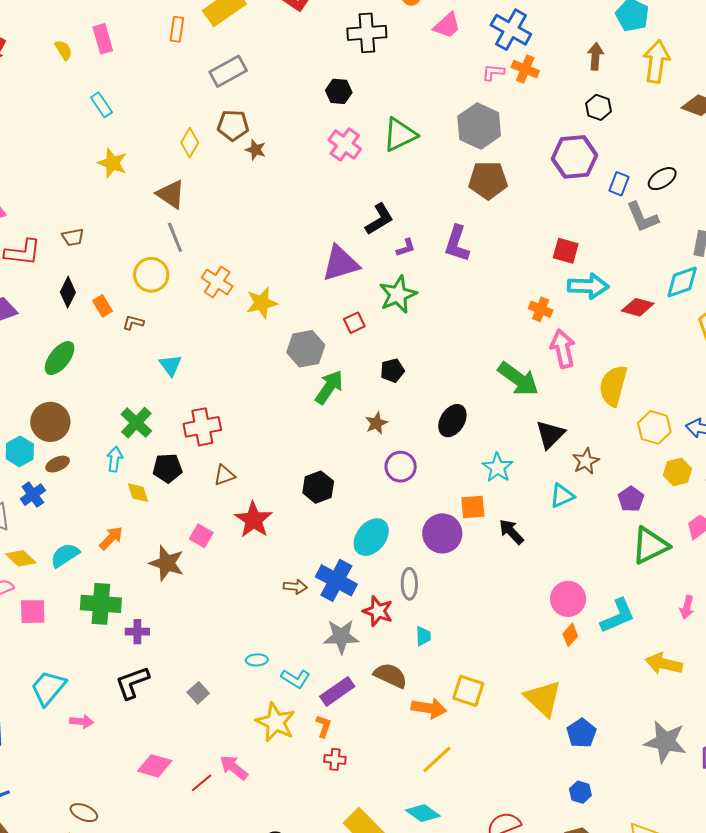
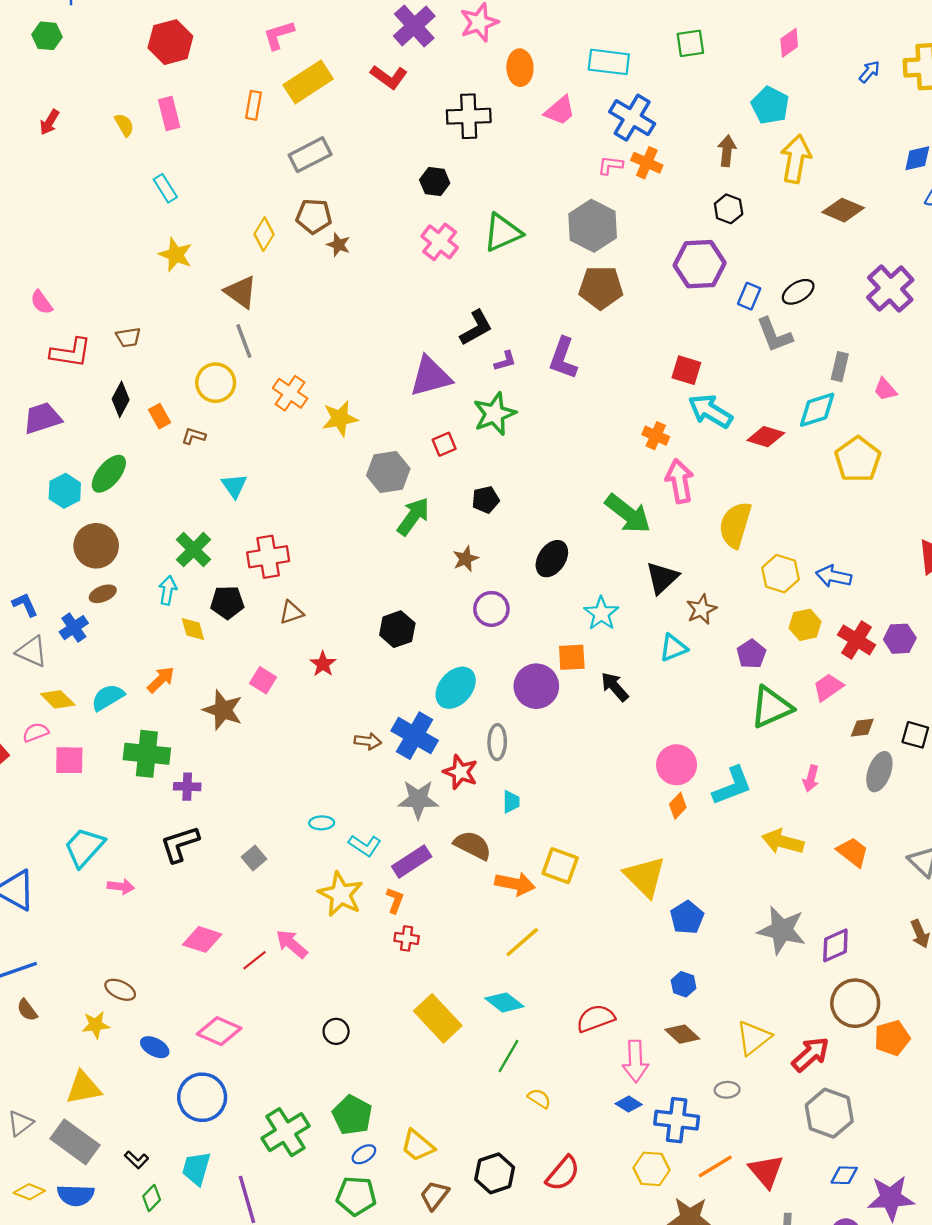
cyan arrow: (588, 286) -> (710, 411), turned -153
cyan hexagon: (20, 451) -> (65, 491), moved
red star: (254, 520) -> (323, 664), size x0.6

